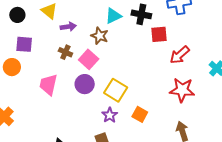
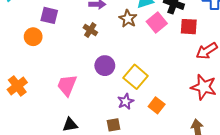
pink square: (89, 59) -> (157, 23), moved
pink trapezoid: (48, 85) -> (67, 85), moved

